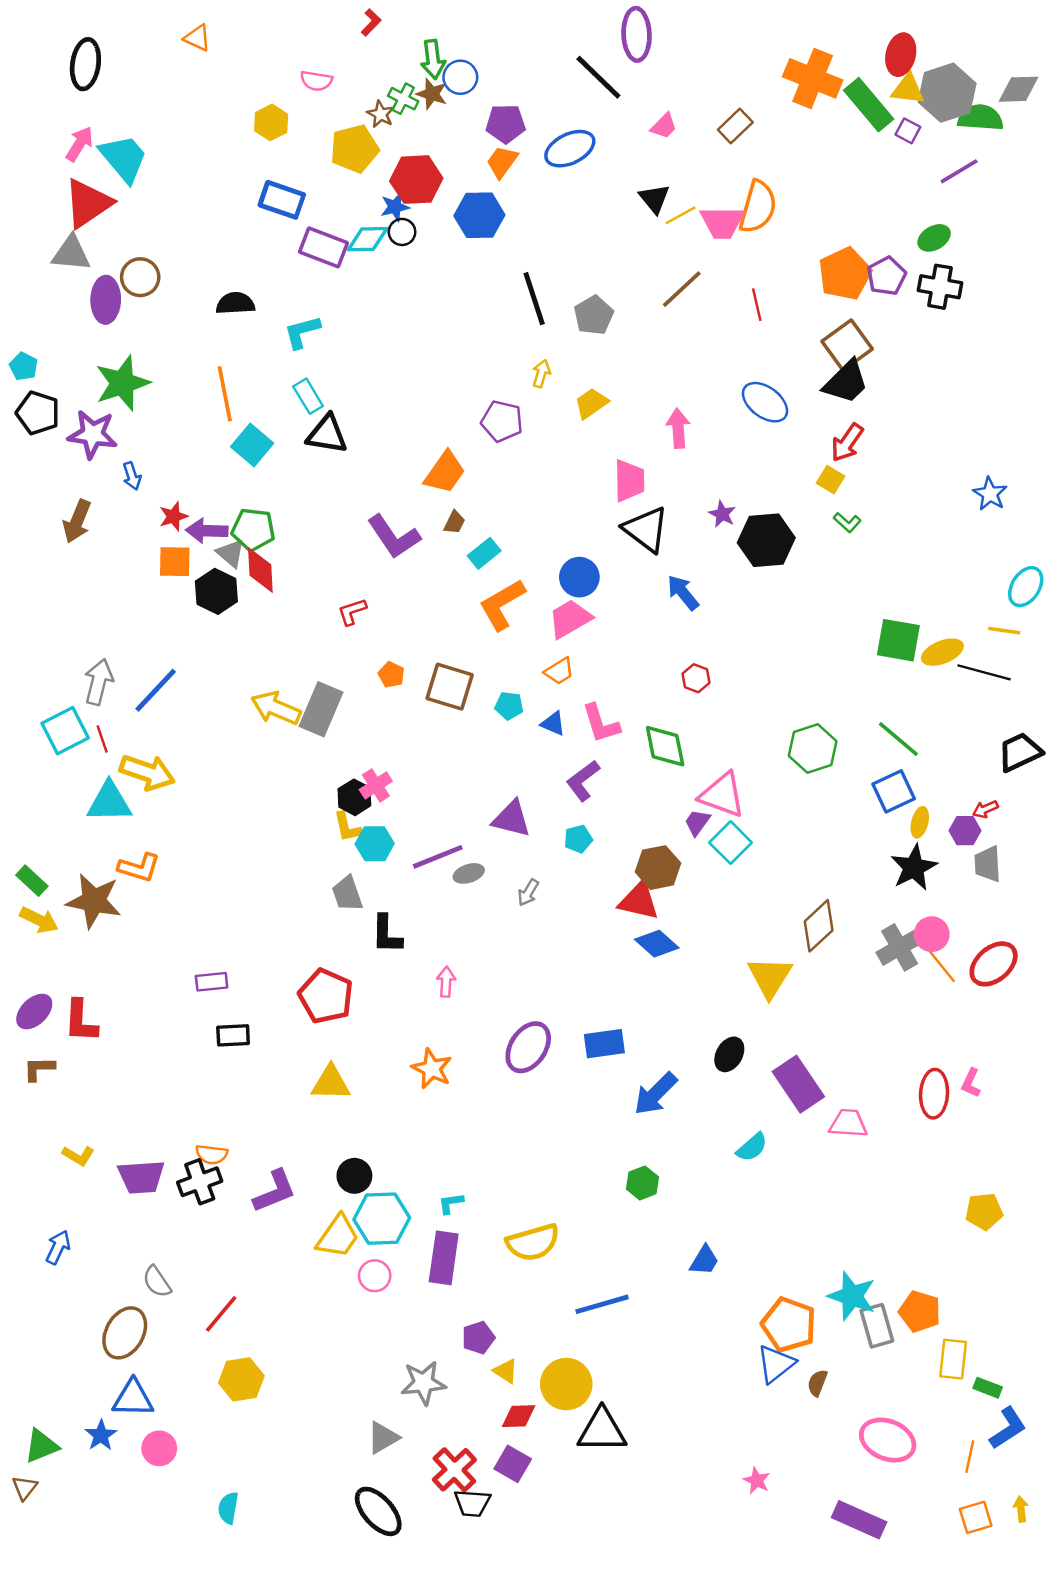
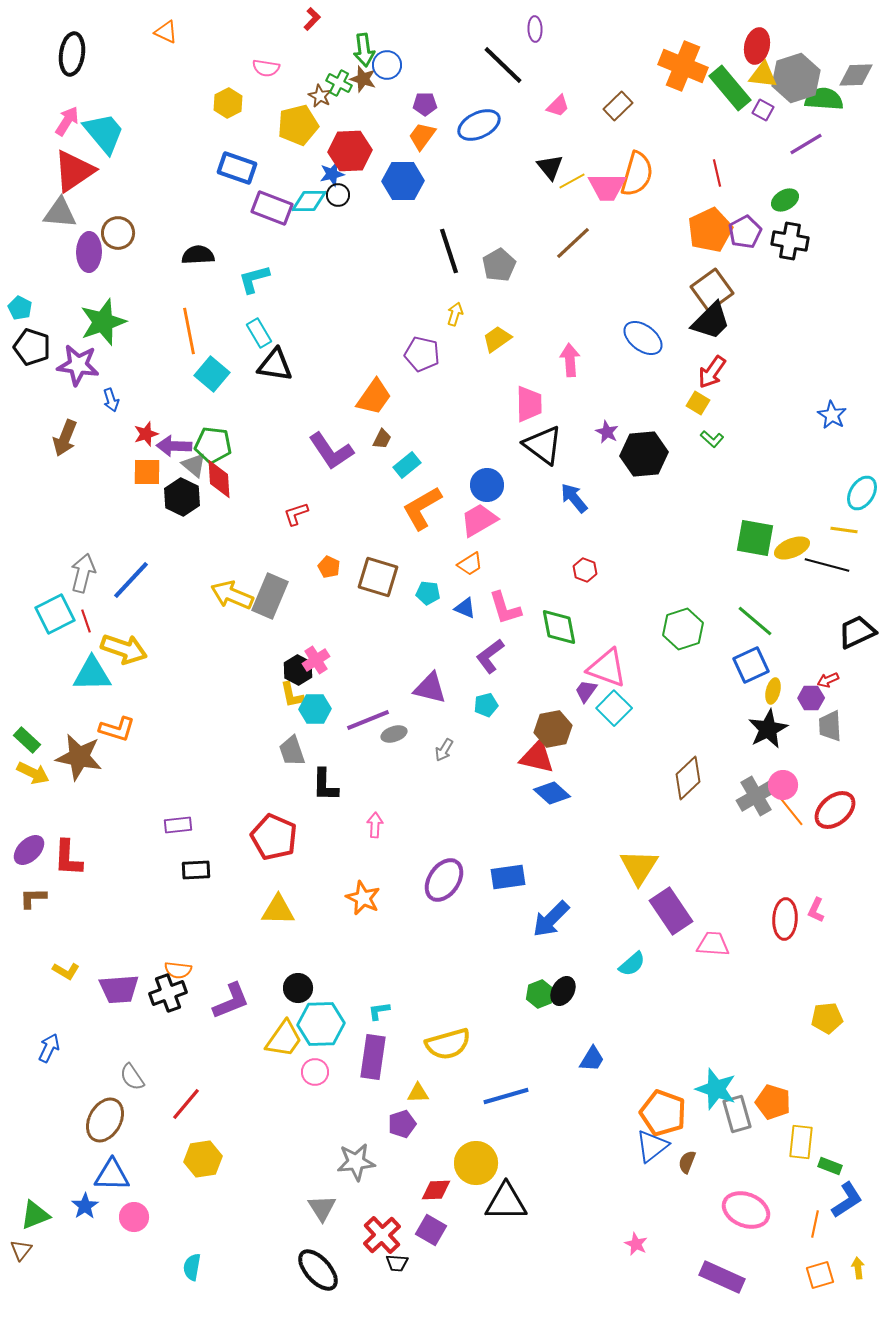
purple ellipse: (636, 34) -> (535, 29), size x0.6
purple pentagon: (506, 124) -> (425, 104), size x0.7
red line: (757, 305) -> (717, 173), moved
yellow triangle: (770, 977) -> (639, 867), moved
black ellipse: (729, 1054) -> (563, 991), moved
yellow triangle: (506, 1371) -> (418, 1093), moved, turned -35
gray triangle: (383, 1438) -> (322, 1208), turned -32
black trapezoid: (472, 1503) -> (397, 1263), size x0.7

